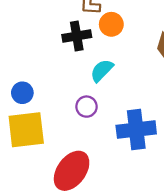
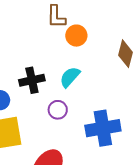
black cross: (77, 36) -> (32, 80), moved

